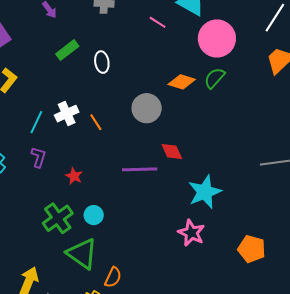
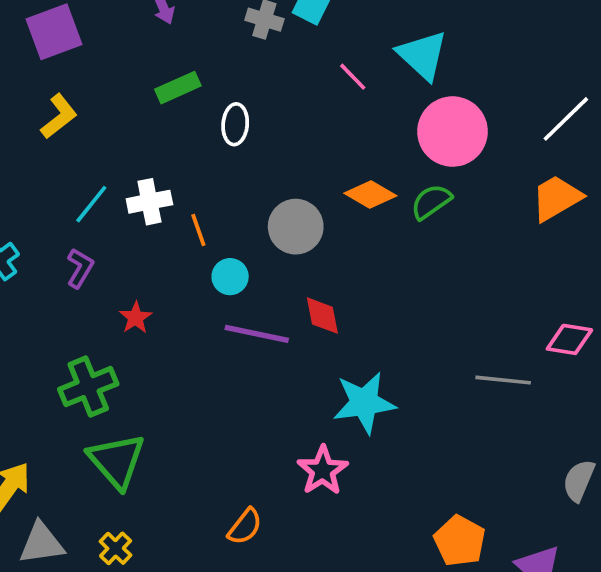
cyan circle: (94, 215) -> (230, 277), moved
orange pentagon: (252, 249) -> (460, 541), moved
orange semicircle: (113, 277) -> (245, 526), moved

